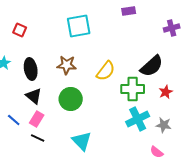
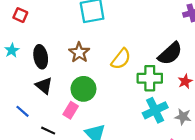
red square: (20, 30) -> (20, 15), moved
brown star: (67, 65) -> (79, 52), turned 30
pink rectangle: (37, 119) -> (71, 110), moved

